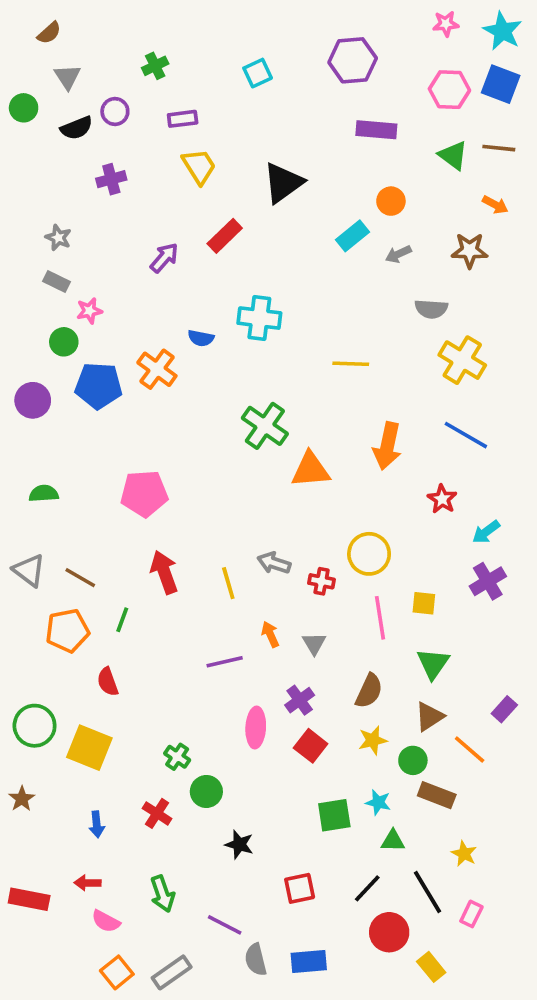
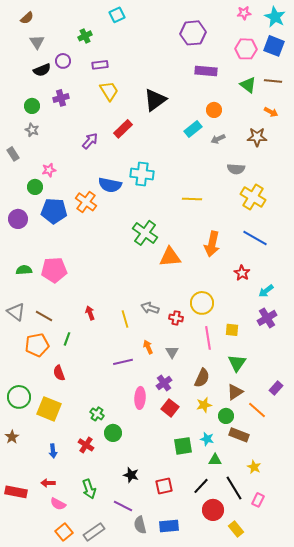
cyan square: (258, 73) -> (117, 15), moved
green circle: (24, 108) -> (32, 106), moved
gray rectangle: (56, 281) -> (13, 154), moved, turned 32
blue semicircle: (201, 338) -> (110, 185), size x1.6
pink pentagon: (144, 494) -> (54, 270), moved
red arrow: (164, 572) -> (90, 313), size x0.6
black star: (239, 844) -> (131, 475), moved

